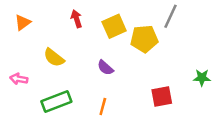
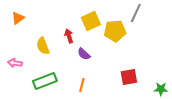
red arrow: (76, 19) -> (69, 36), moved
yellow semicircle: (54, 58) -> (43, 46), turned 30
green star: (202, 78) -> (161, 89), moved

